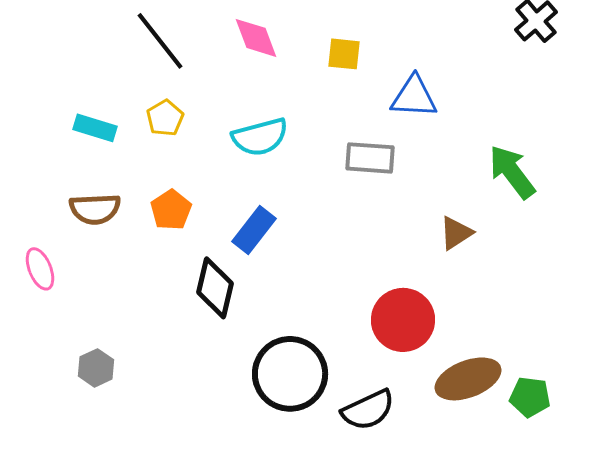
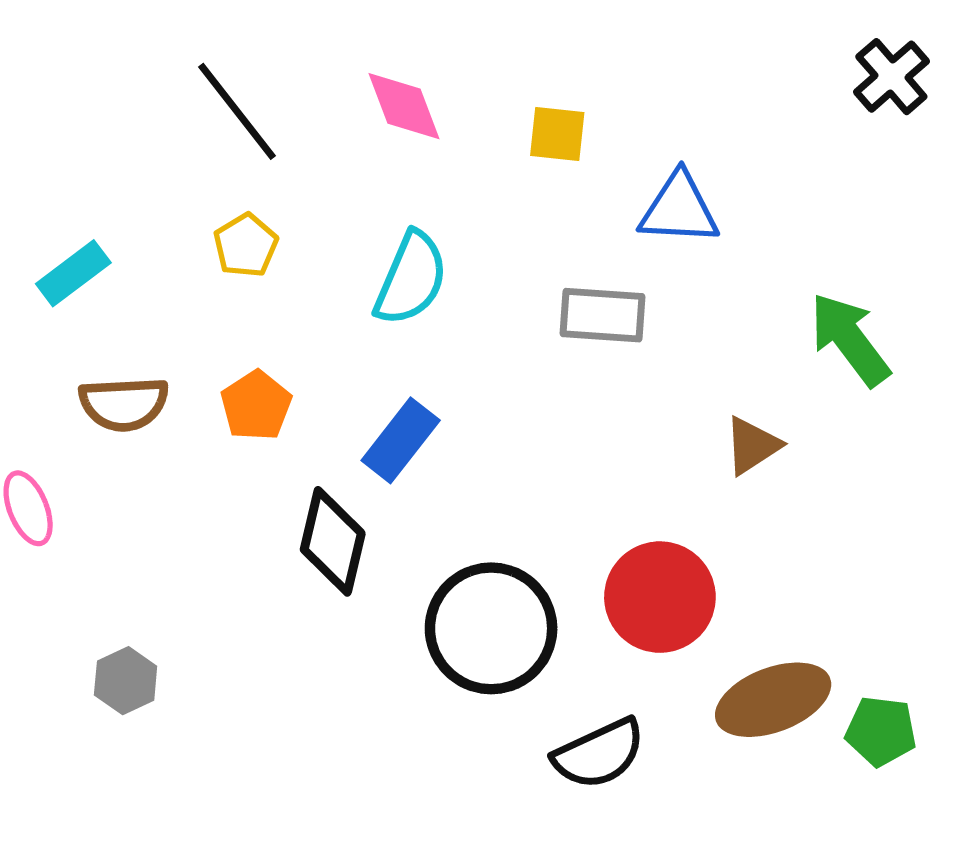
cyan rectangle: (95, 128) -> (73, 273), moved, turned -54
cyan semicircle: (260, 137) -> (411, 279), turned -52
black circle: (290, 374) -> (491, 628), moved

